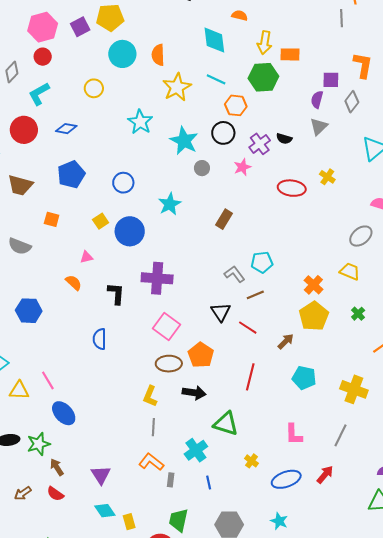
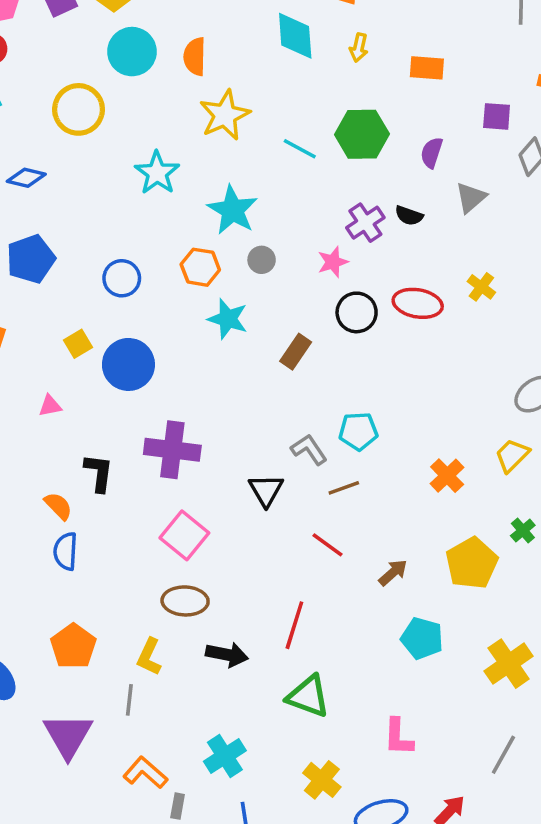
yellow arrow: (265, 43) -> (359, 48), moved, size x0.7
green hexagon: (263, 77) -> (362, 134), moved
cyan line: (216, 79) -> (300, 149), moved
yellow circle: (94, 88) -> (79, 109), size x1.5
purple semicircle: (317, 99) -> (432, 153), moved
orange hexagon: (236, 105) -> (200, 267), moved
black circle: (223, 133) -> (357, 312), moved
cyan star: (170, 204) -> (228, 319), moved, turned -30
yellow trapezoid: (350, 271) -> (512, 455), turned -70
orange semicircle: (74, 283) -> (58, 506), moved
black triangle: (221, 312) -> (266, 490), moved
yellow pentagon: (314, 316) -> (472, 563), moved
orange pentagon: (201, 355) -> (73, 646), moved
red line: (250, 377) -> (294, 625), moved
yellow cross: (354, 389) -> (509, 664), turned 32
green triangle: (226, 424) -> (308, 696), moved
gray line: (153, 427) -> (129, 700), moved
gray line: (341, 435) -> (503, 755), moved
yellow cross: (252, 461) -> (322, 780), size x1.5
purple triangle: (101, 475) -> (68, 736), moved, size x1.4

